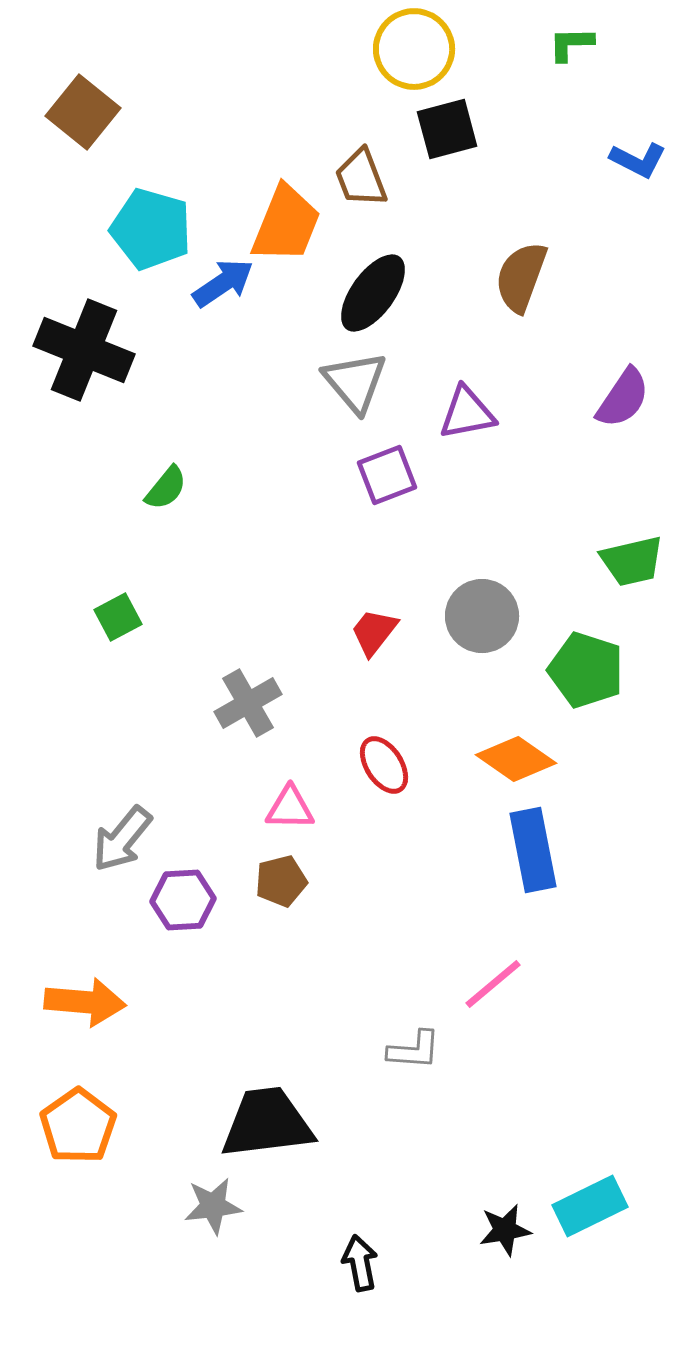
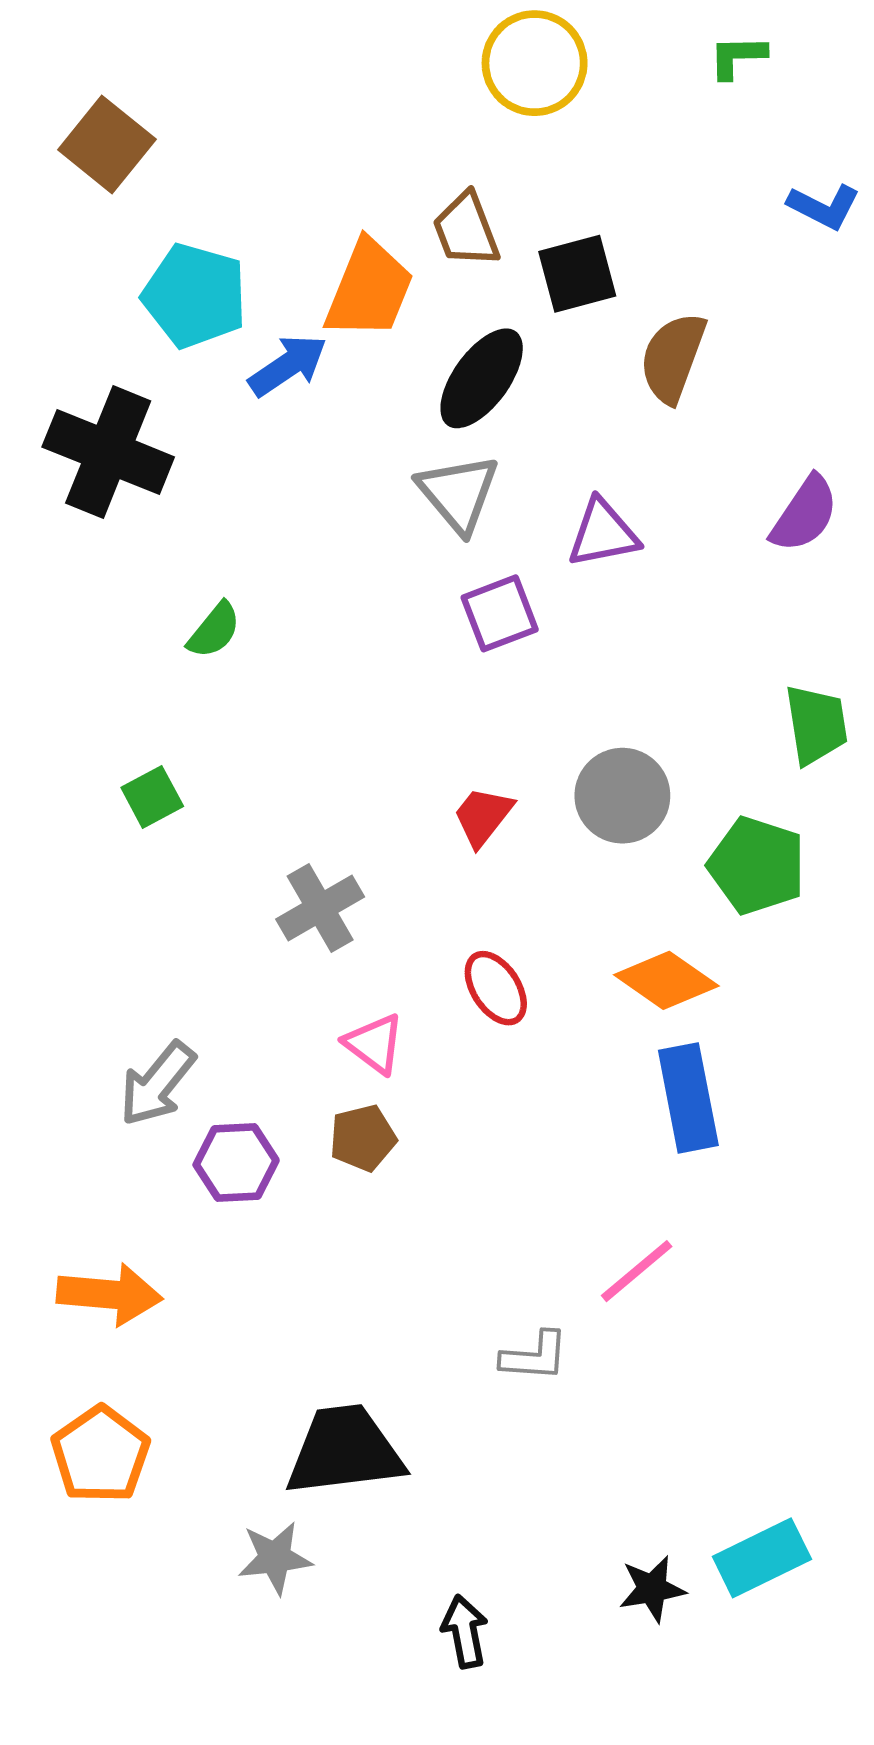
black square: (447, 129) -> (577, 274), moved
green trapezoid: (632, 561) -> (816, 725), turned -86
pink triangle: (290, 808) -> (374, 1044), turned 36

